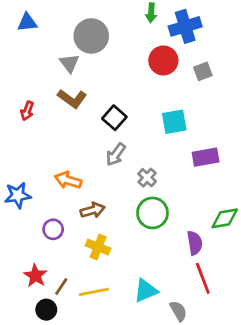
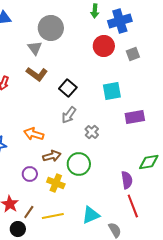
green circle: (152, 213) -> (79, 164), moved
purple circle: (53, 229) -> (30, 174), moved

